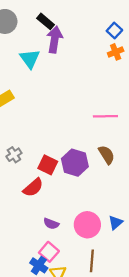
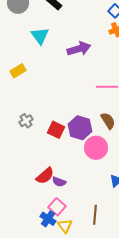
purple arrow: (55, 40) -> (79, 49), moved, turned 65
red semicircle: (33, 187) -> (45, 176), moved
pink circle: (87, 225) -> (96, 148), moved

